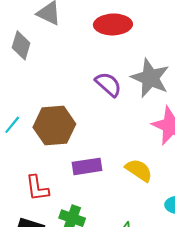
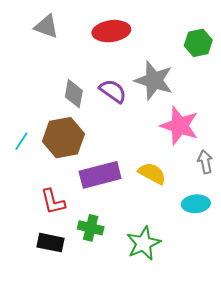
gray diamond: (21, 45) -> (74, 94), moved
purple rectangle: (87, 166) -> (100, 175), size x1.4

